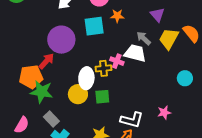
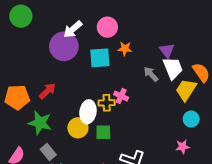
yellow trapezoid: (169, 39) -> (186, 90), moved
purple circle: (61, 40) -> (64, 46), moved
white trapezoid: (135, 53) -> (173, 68), moved, turned 50
orange pentagon: (31, 77) -> (17, 97), moved
pink star: (164, 113) -> (183, 147), moved

